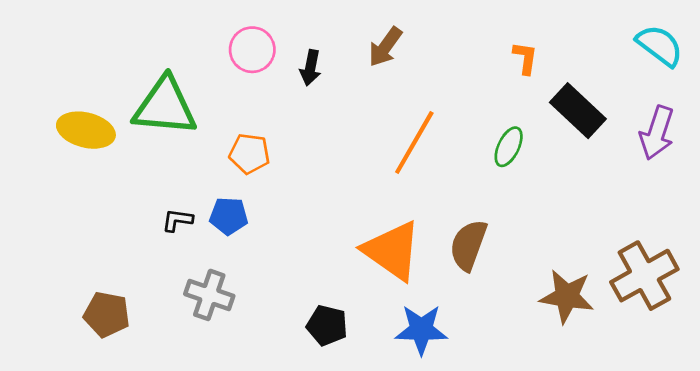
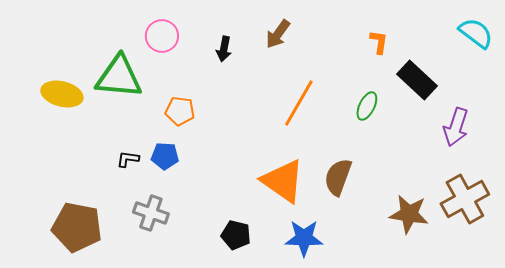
pink circle: (252, 50) -> (162, 36), moved
purple arrow: (657, 133) -> (456, 127), moved
brown pentagon: (107, 314) -> (77, 227), size x1.5

